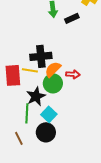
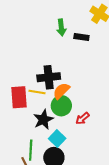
black rectangle: (72, 18) -> (81, 37), turned 32
red arrow: (73, 74) -> (82, 118), moved, turned 136
green line: (27, 113) -> (31, 150), moved

